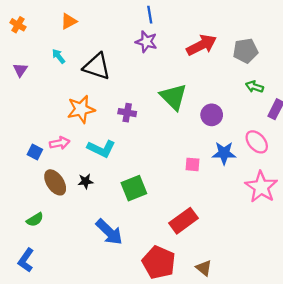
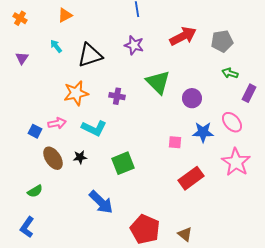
purple star: (146, 42) -> (134, 45), moved
black triangle: (97, 66) -> (90, 55), turned -36
red rectangle: (184, 221) -> (191, 178), moved

